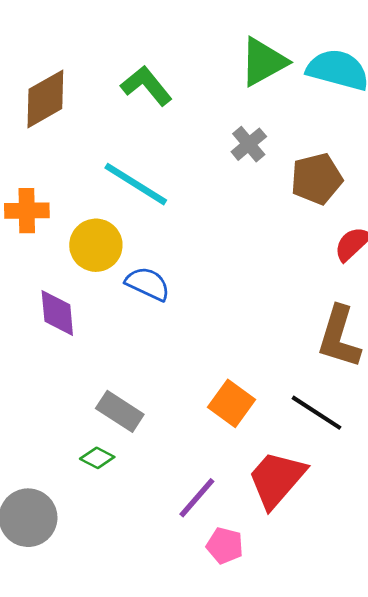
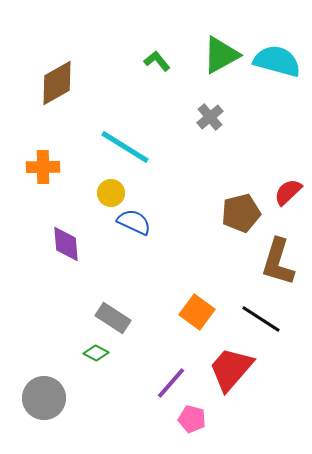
green L-shape: (146, 86) -> (157, 61), moved, size x0.7
brown pentagon: (317, 179) -> (241, 213), moved
yellow circle: (96, 245) -> (111, 193), moved, size x0.7

